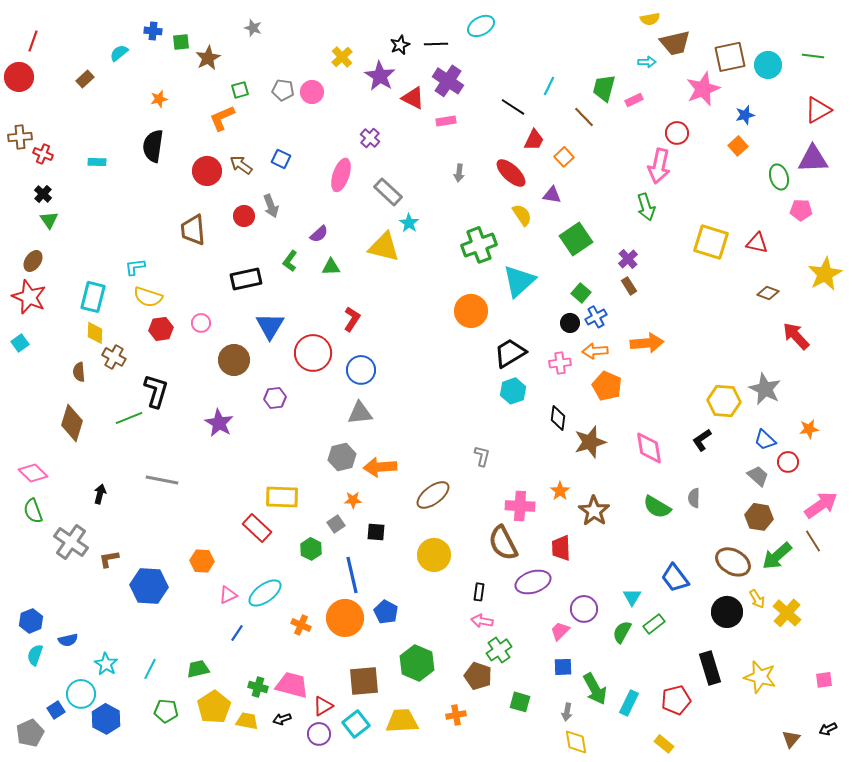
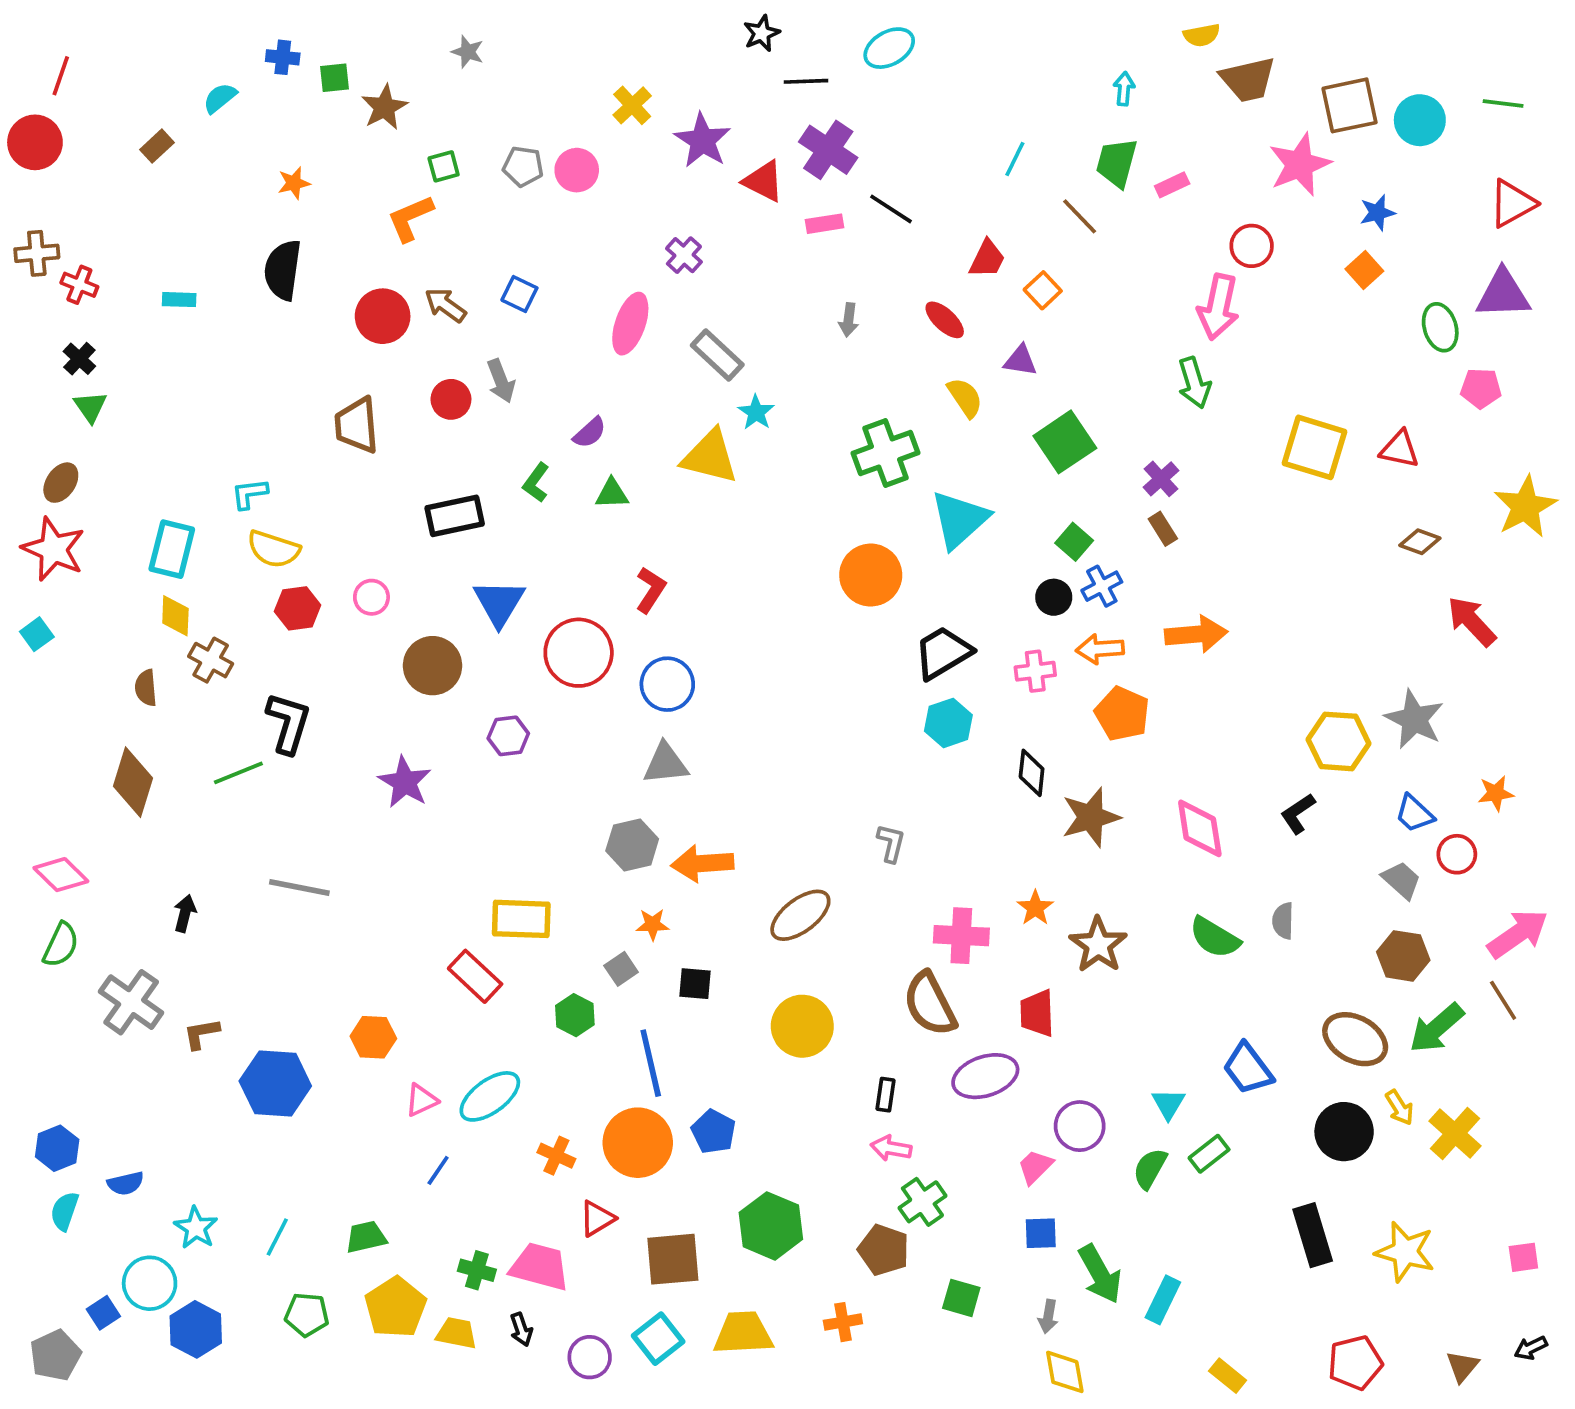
black star: (400, 45) -> (762, 33), moved
cyan arrow: (647, 62) -> (1124, 89), moved, turned -84
black line: (513, 107) -> (891, 209), moved
red ellipse: (511, 173) -> (945, 320), size x0.7
green semicircle: (33, 511) -> (61, 945), turned -135
red pentagon: (676, 700) -> (1355, 1363), moved
red triangle: (323, 706) -> (597, 1218), moved
black arrow: (282, 719) -> (521, 1329), turned -90

